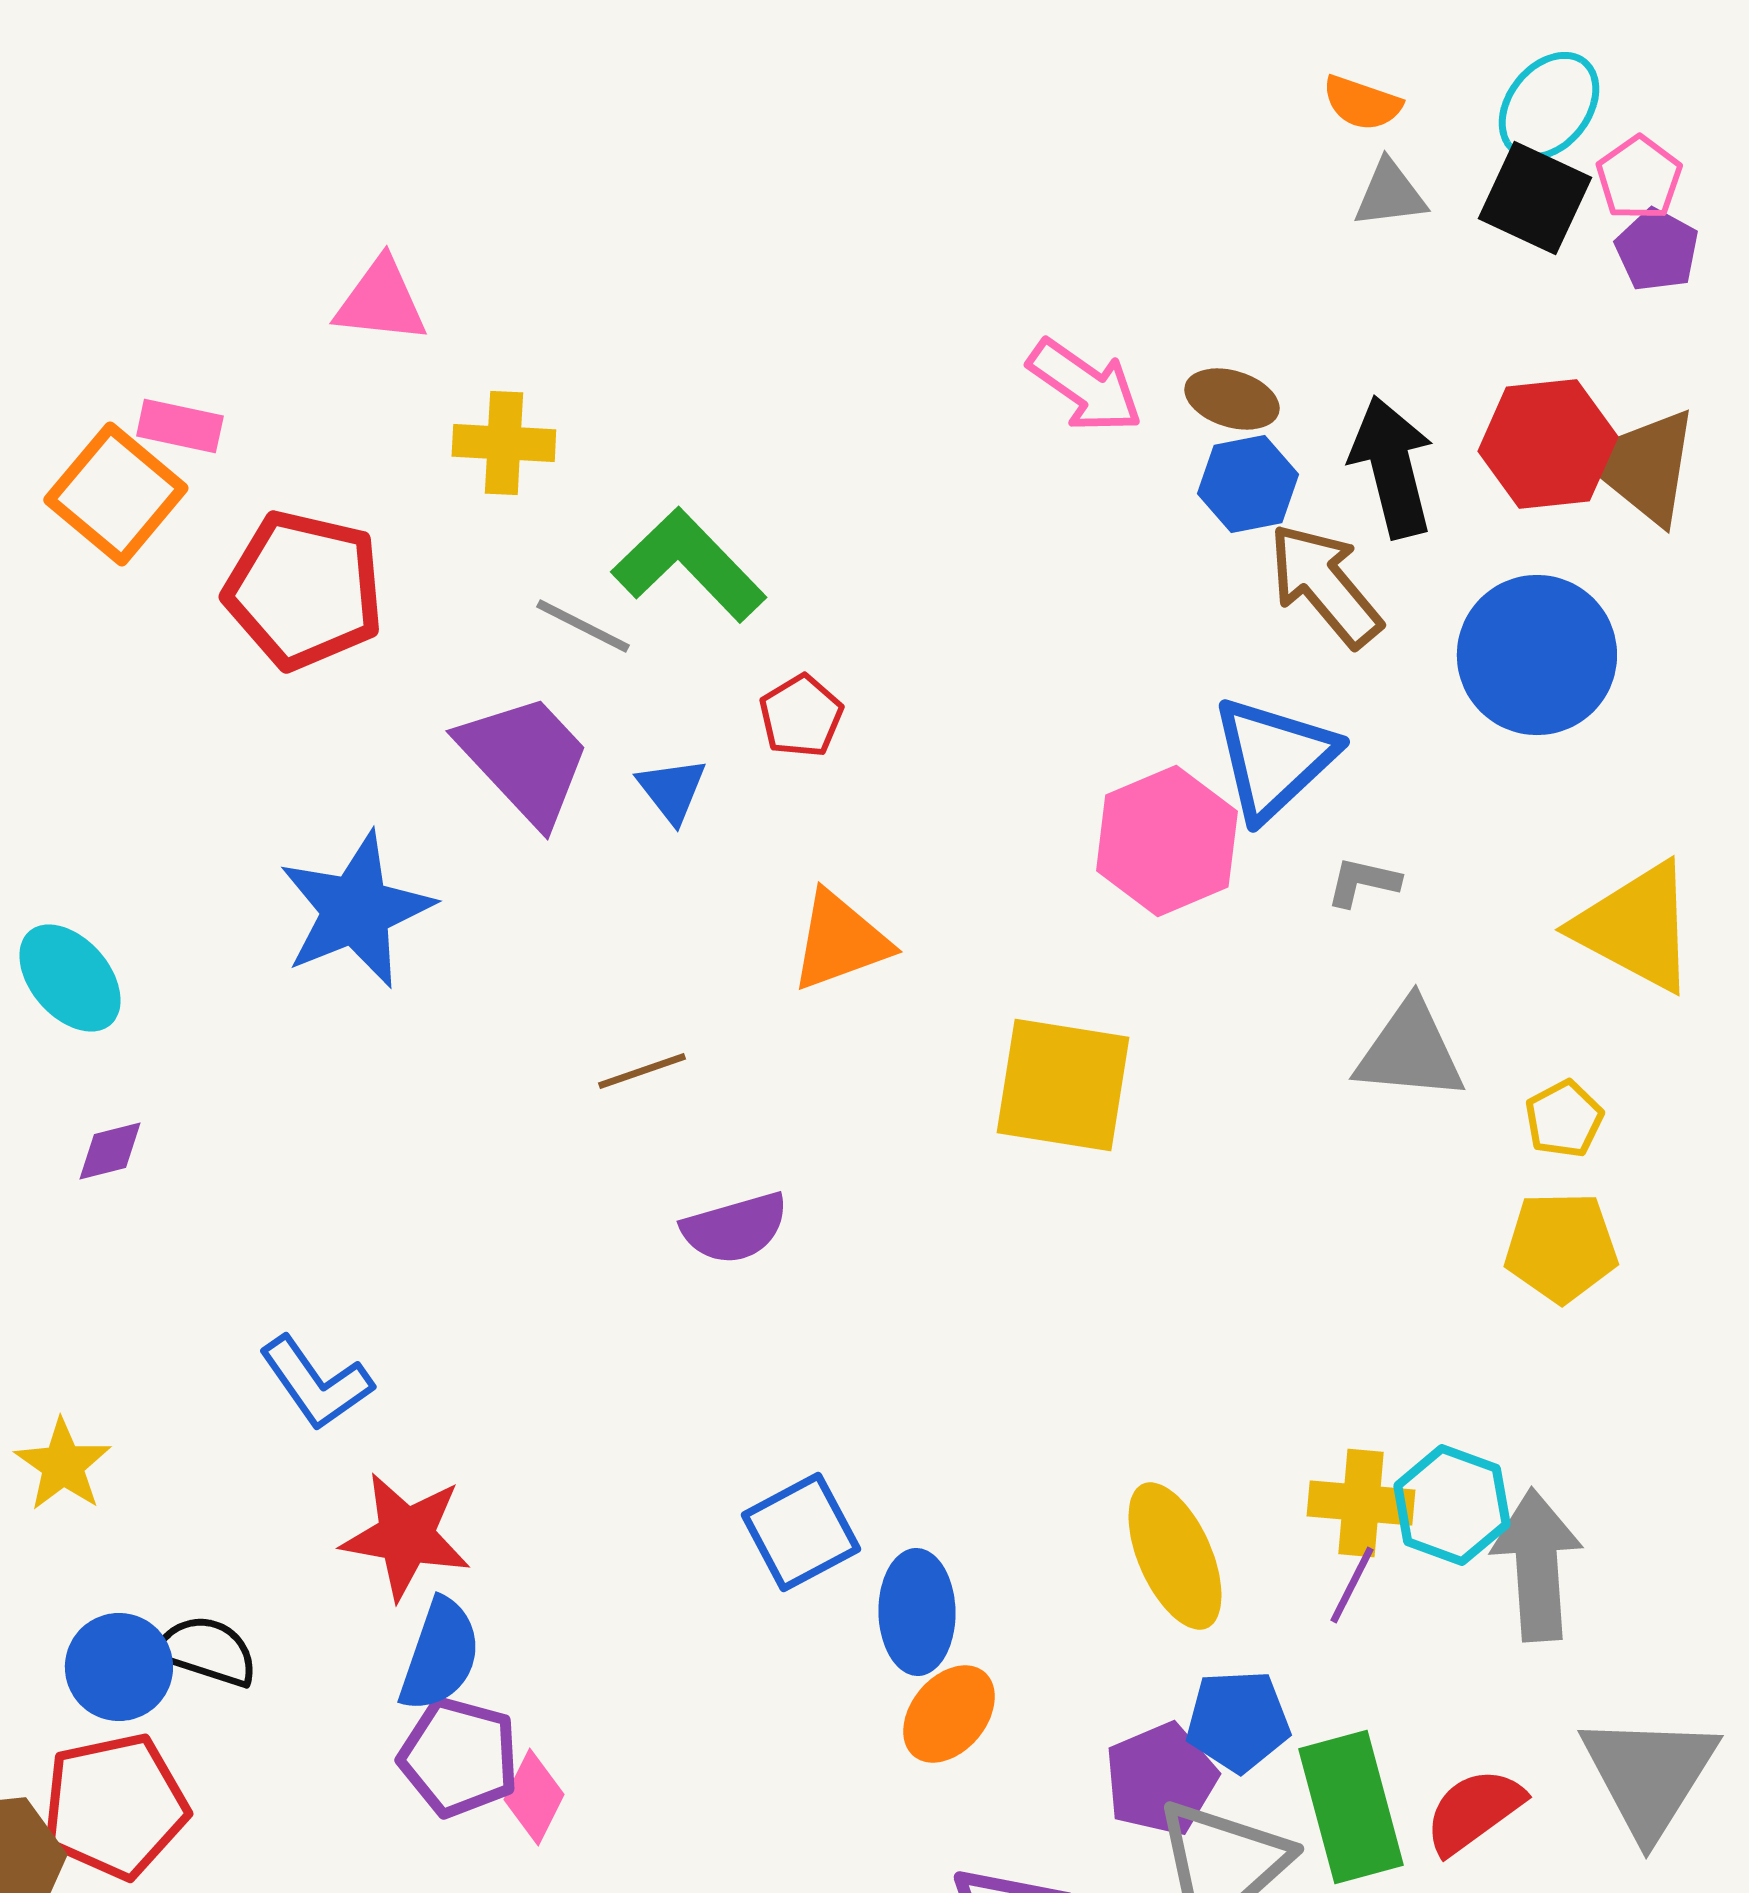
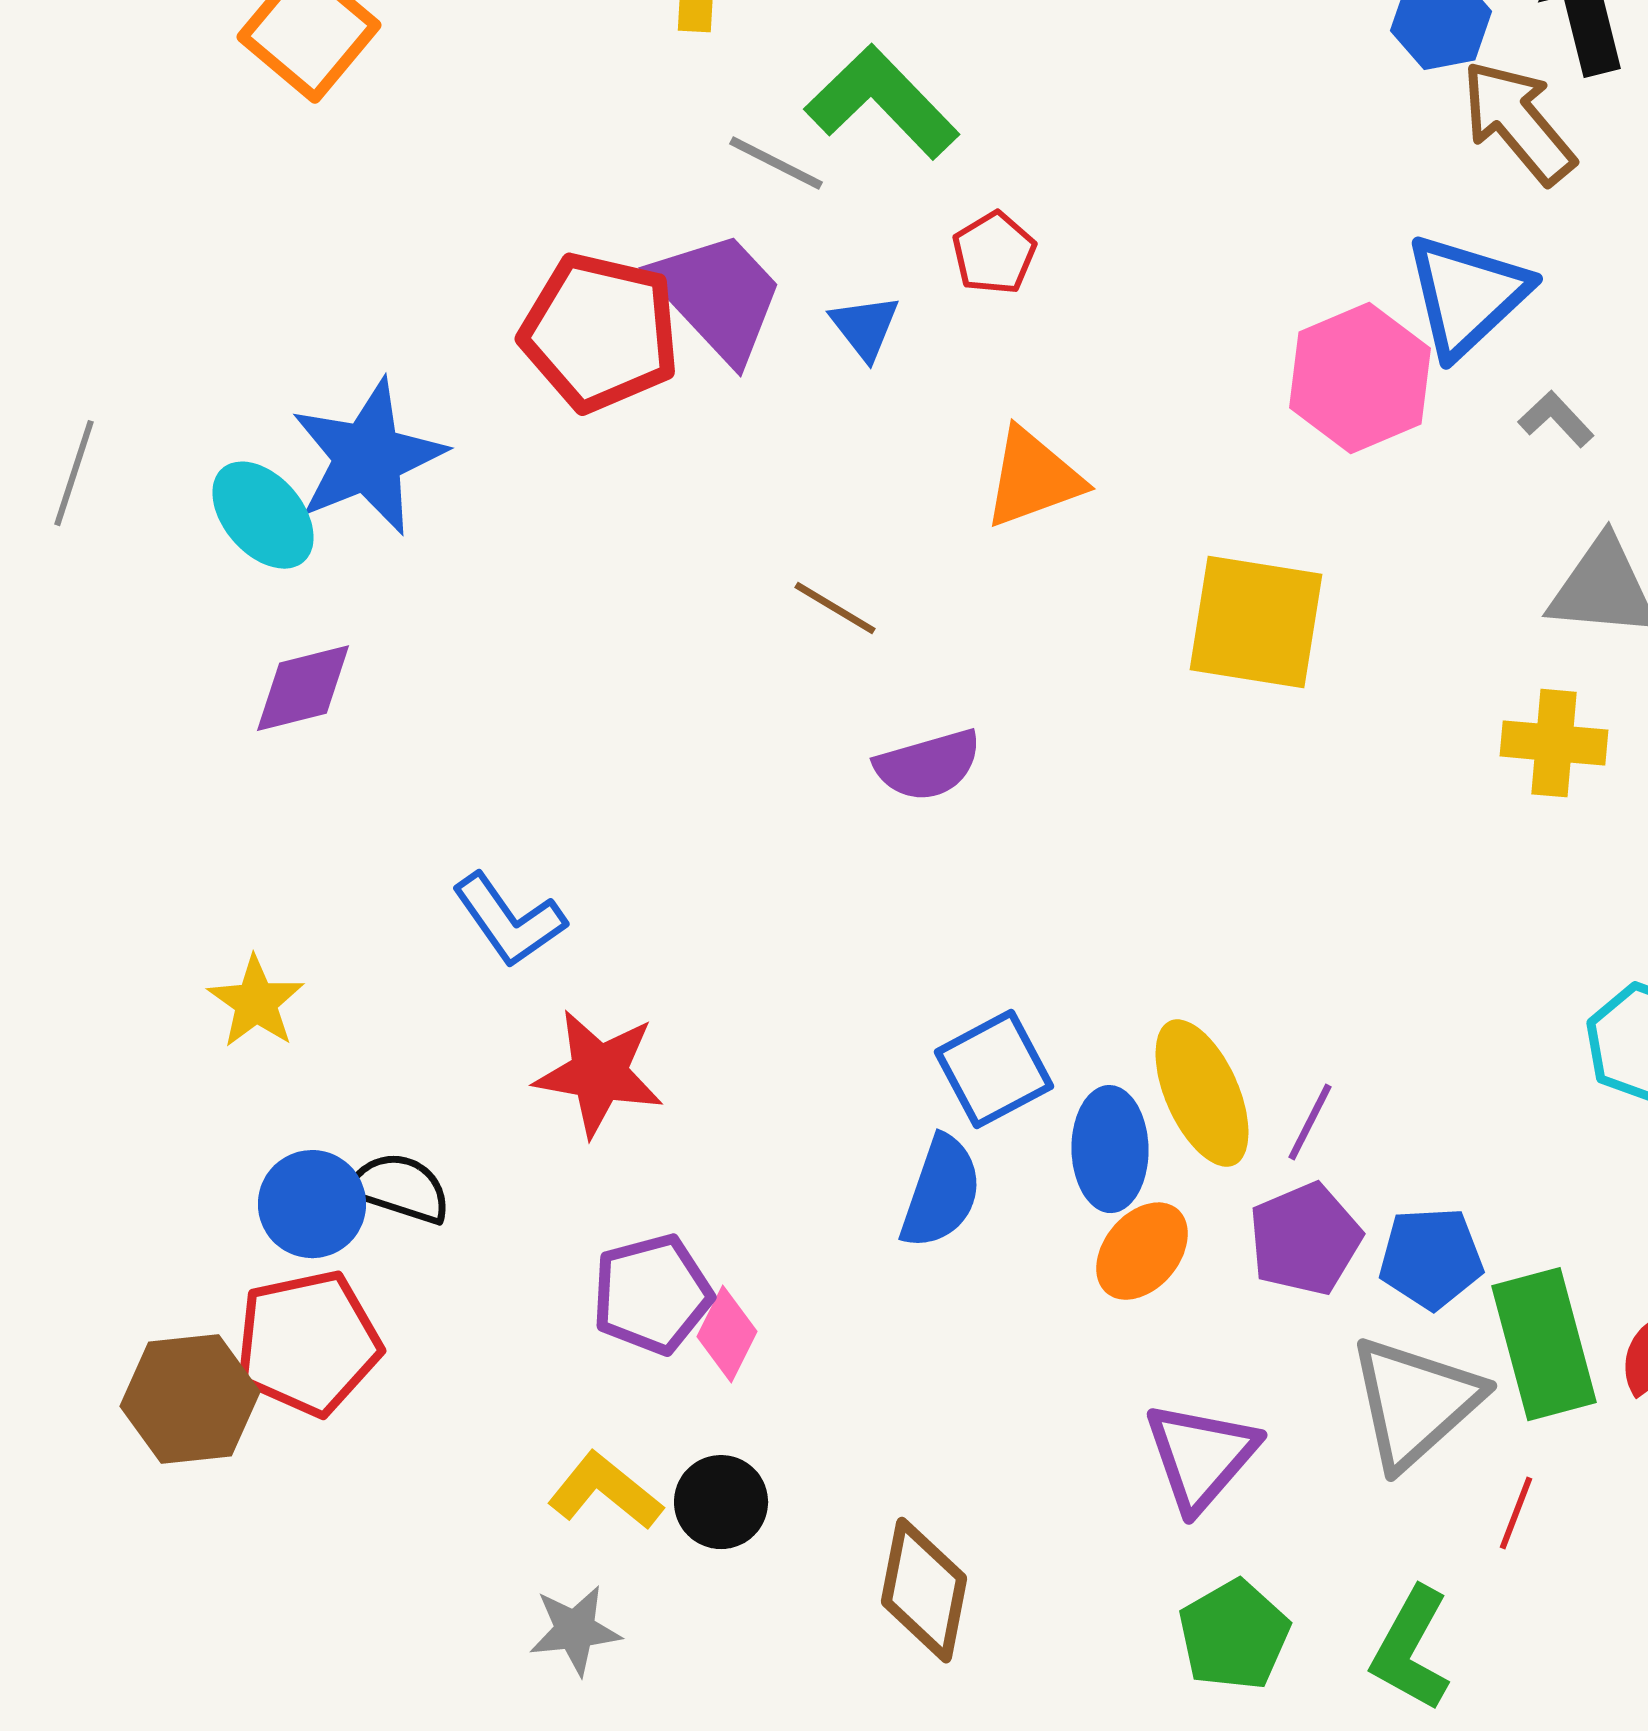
red pentagon: (304, 590) -> (600, 332), moved
gray L-shape: (1363, 882) -> (1556, 419), turned 34
blue star: (356, 910) -> (368, 457), moved
brown line: (642, 1071) -> (835, 608), turned 50
purple diamond: (110, 1151) -> (303, 688), size x1.5
yellow cross: (1361, 1503) -> (1554, 743), moved
yellow ellipse: (1175, 1556) -> (1202, 1093), moved
purple line: (1352, 1585) -> (1310, 1122), moved
blue semicircle: (440, 1655) -> (941, 1192), moved
purple pentagon: (459, 1757) -> (652, 1294), turned -30
purple pentagon: (1161, 1779) -> (1305, 1239), moved

